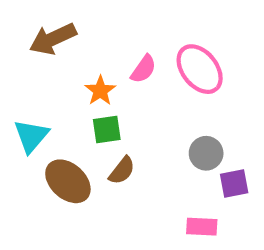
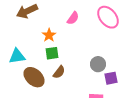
pink semicircle: (143, 69) -> (73, 18), moved
pink ellipse: (200, 69) -> (108, 17), moved
cyan triangle: (31, 136) -> (17, 56), turned 42

